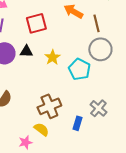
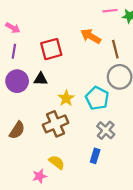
yellow star: (52, 57) -> (66, 98), moved
brown cross: (49, 106) -> (56, 124), moved
gray cross: (98, 108) -> (106, 130), moved

